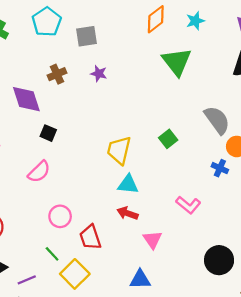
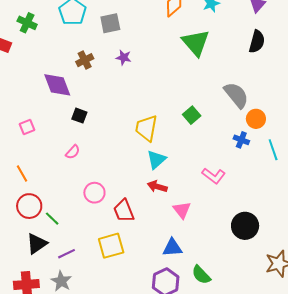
pink semicircle: (39, 172) -> (73, 152), size x0.7
cyan triangle: (128, 184) -> (156, 160), turned -45
green line: (52, 254) -> (52, 219), moved
yellow square: (75, 274) -> (111, 246), turned 32

